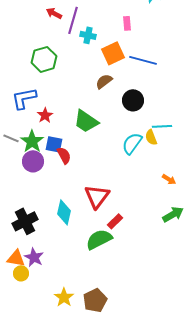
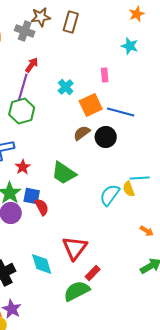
red arrow: (54, 13) -> (32, 65), turned 98
purple line: (73, 20) -> (23, 87), moved
cyan cross: (88, 35) -> (66, 87), turned 35
black circle: (133, 100) -> (106, 137), moved
cyan diamond: (64, 212) -> (42, 264), turned -30

